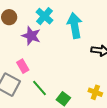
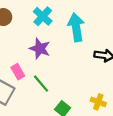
purple star: (31, 36) -> (40, 49), moved
green line: (39, 88) -> (41, 84), moved

